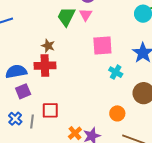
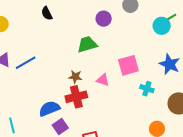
pink triangle: (86, 15) -> (103, 80), moved, turned -32
green trapezoid: (66, 17) -> (87, 44), turned 60

